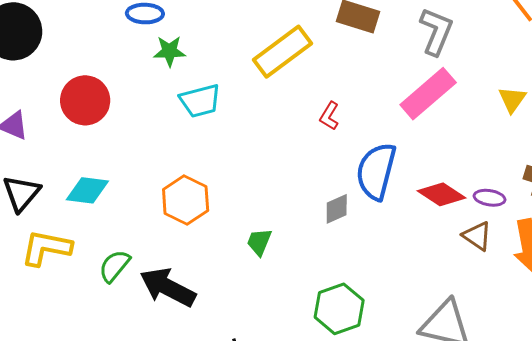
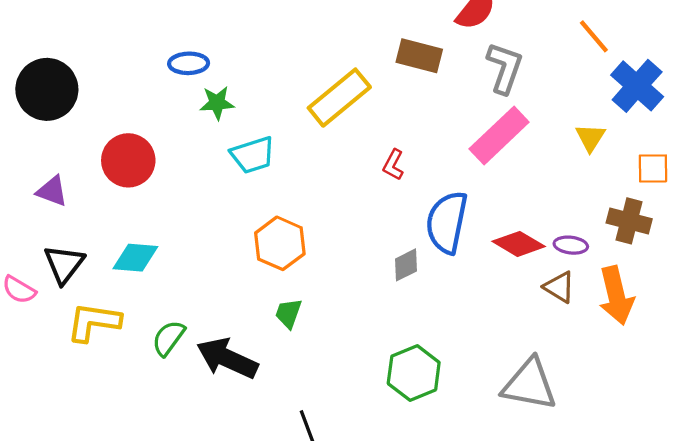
orange hexagon: (186, 200) -> (280, 243), moved
green trapezoid: (259, 242) -> (288, 313), moved

